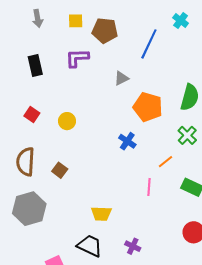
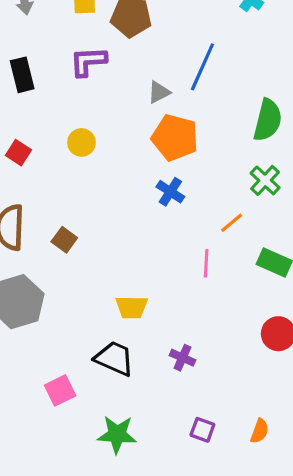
blue line: (149, 44) -> (202, 67), moved
orange pentagon: (148, 107) -> (175, 138), moved
yellow circle: (67, 121) -> (81, 142), moved

